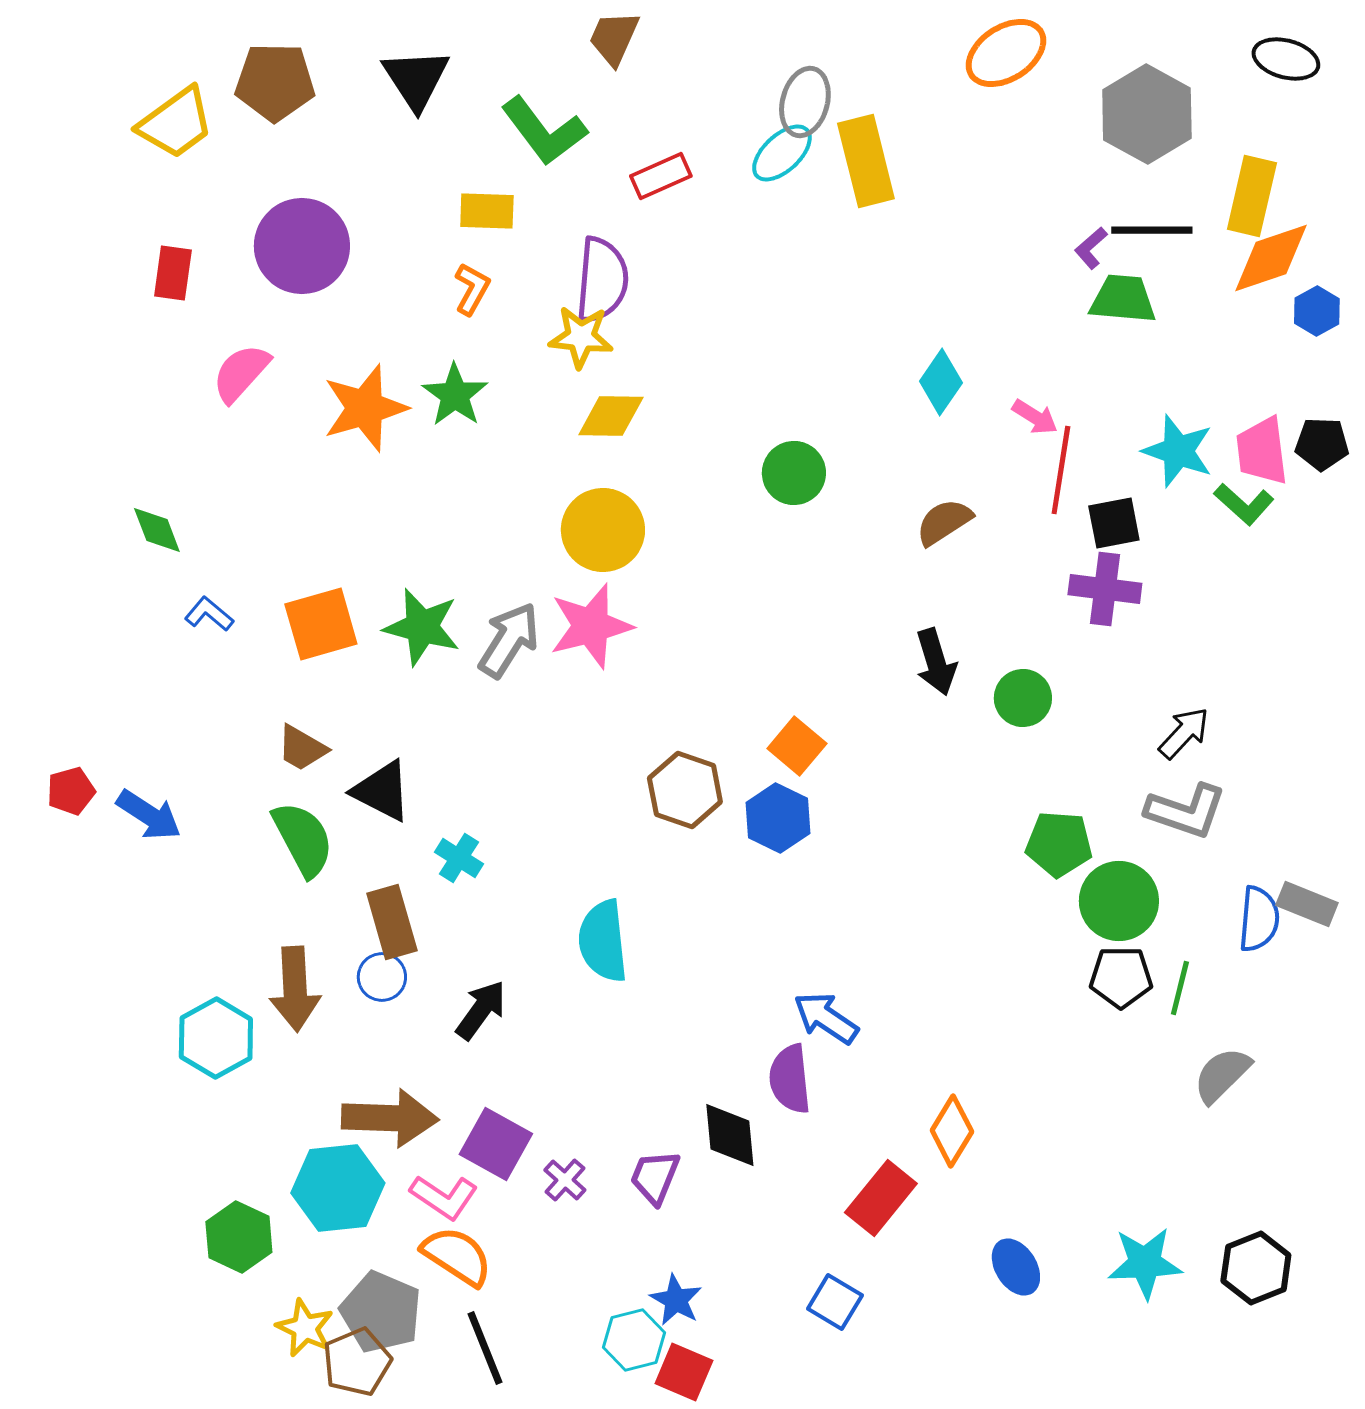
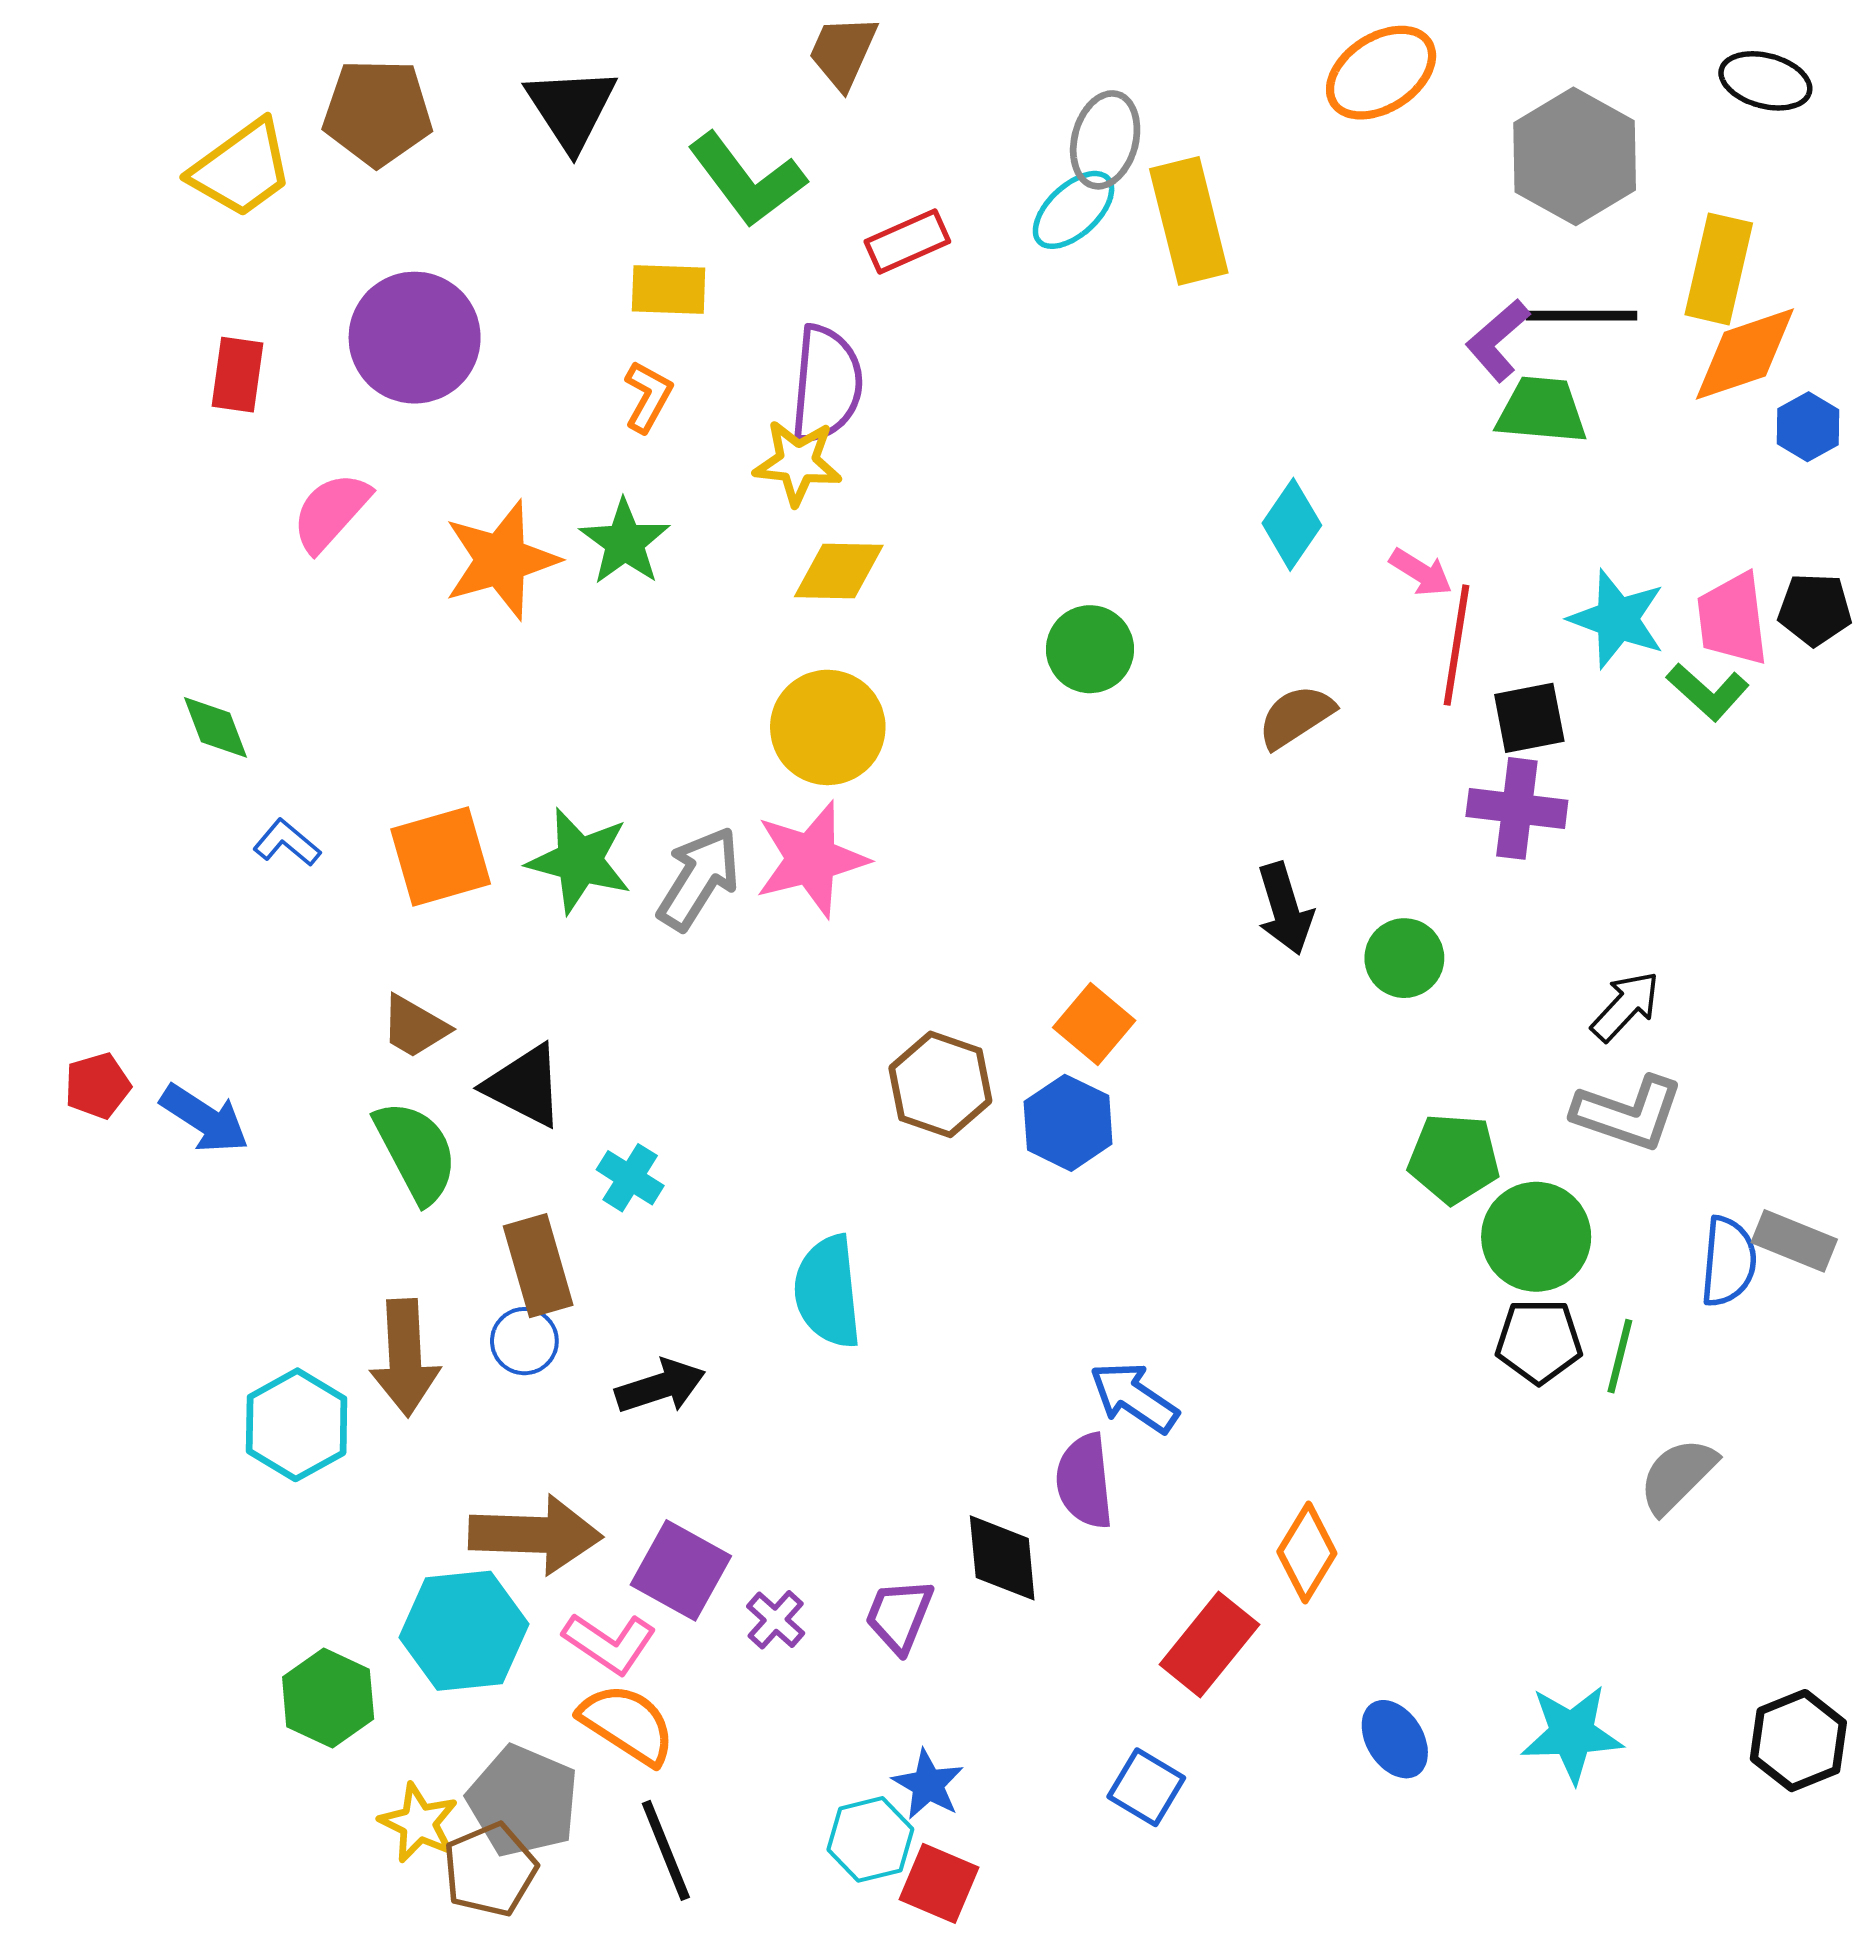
purple L-shape: (1091, 248) -> (1498, 340), size x1.4
black arrow: (481, 1010) -> (660, 1386), turned 36
black hexagon: (1256, 1268) -> (1798, 1741), moved

